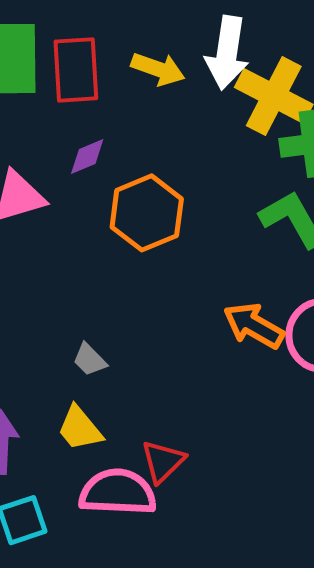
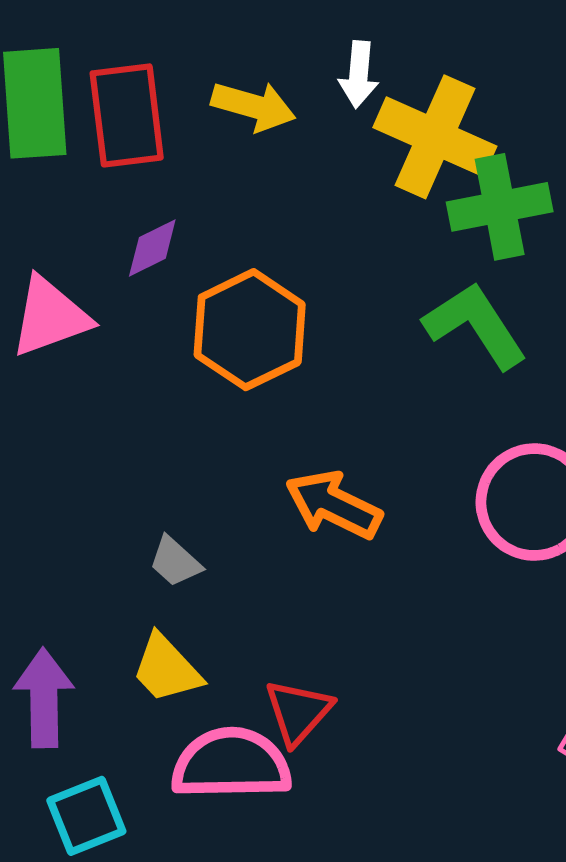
white arrow: (227, 53) -> (359, 74), size x0.6
orange arrow: (254, 326) -> (334, 505), moved

